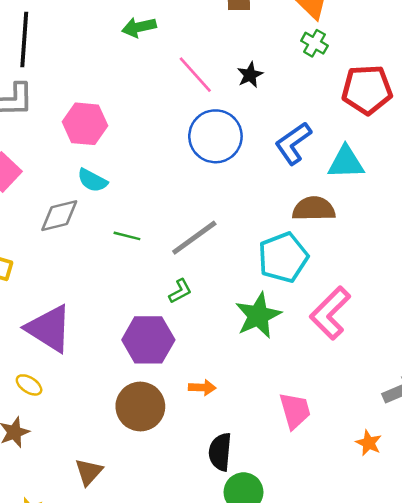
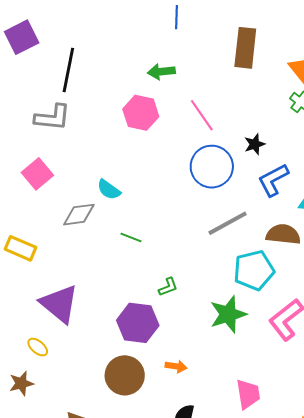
black star: (250, 75) -> (255, 144), moved
pink hexagon: (85, 124) -> (141, 113), moved
gray line: (194, 238) -> (228, 223), moved

